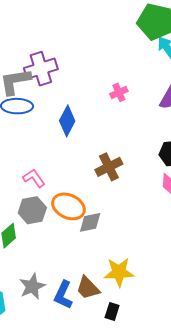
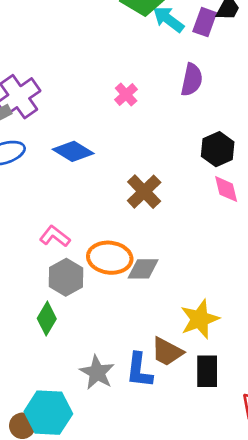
blue diamond: (67, 121) -> (73, 151), turned -68
gray diamond: (90, 222) -> (143, 269), turned 30
black rectangle: (112, 312) -> (207, 371), size x1.4

